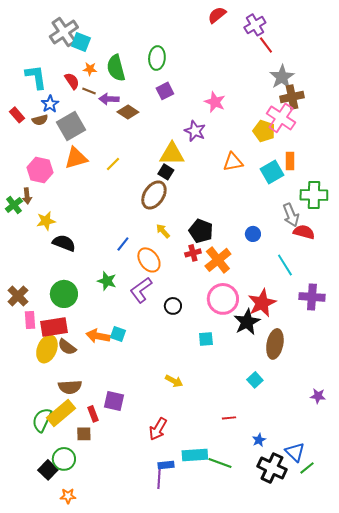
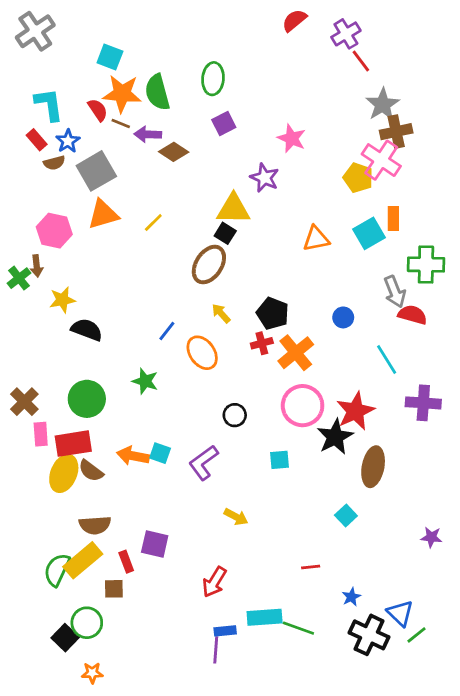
gray cross: (64, 32) -> (35, 31), moved
orange star: (90, 69) -> (122, 94), size x2.0
red rectangle: (17, 115) -> (37, 140), moved
orange triangle: (233, 162) -> (316, 239), moved
purple L-shape: (141, 290) -> (203, 463), moved

